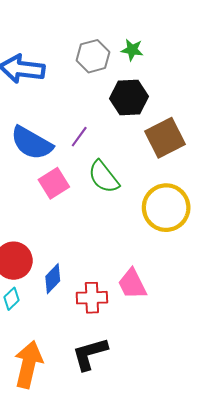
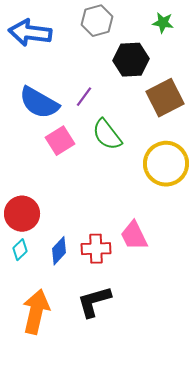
green star: (132, 50) -> (163, 23), moved
blue diamond: (53, 279) -> (59, 251), moved

